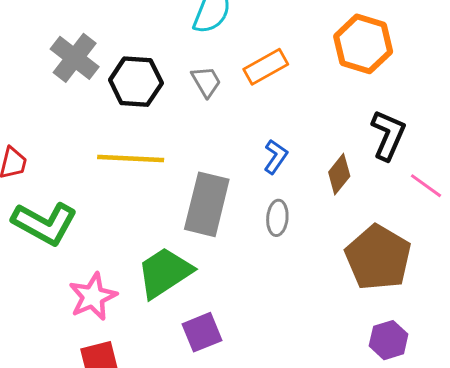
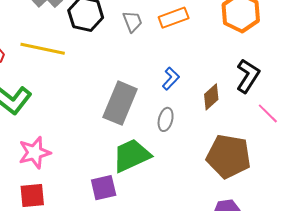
yellow line: (131, 159) -> (43, 49), moved
brown pentagon: (378, 258) -> (229, 156), turned -30
green trapezoid: (165, 273) -> (131, 155), moved

